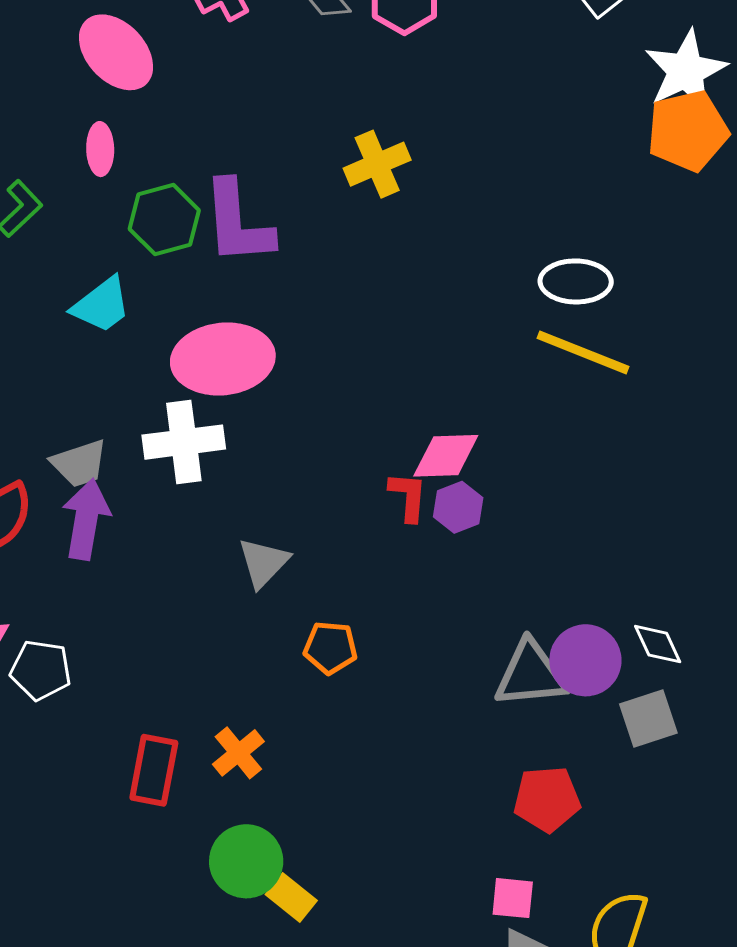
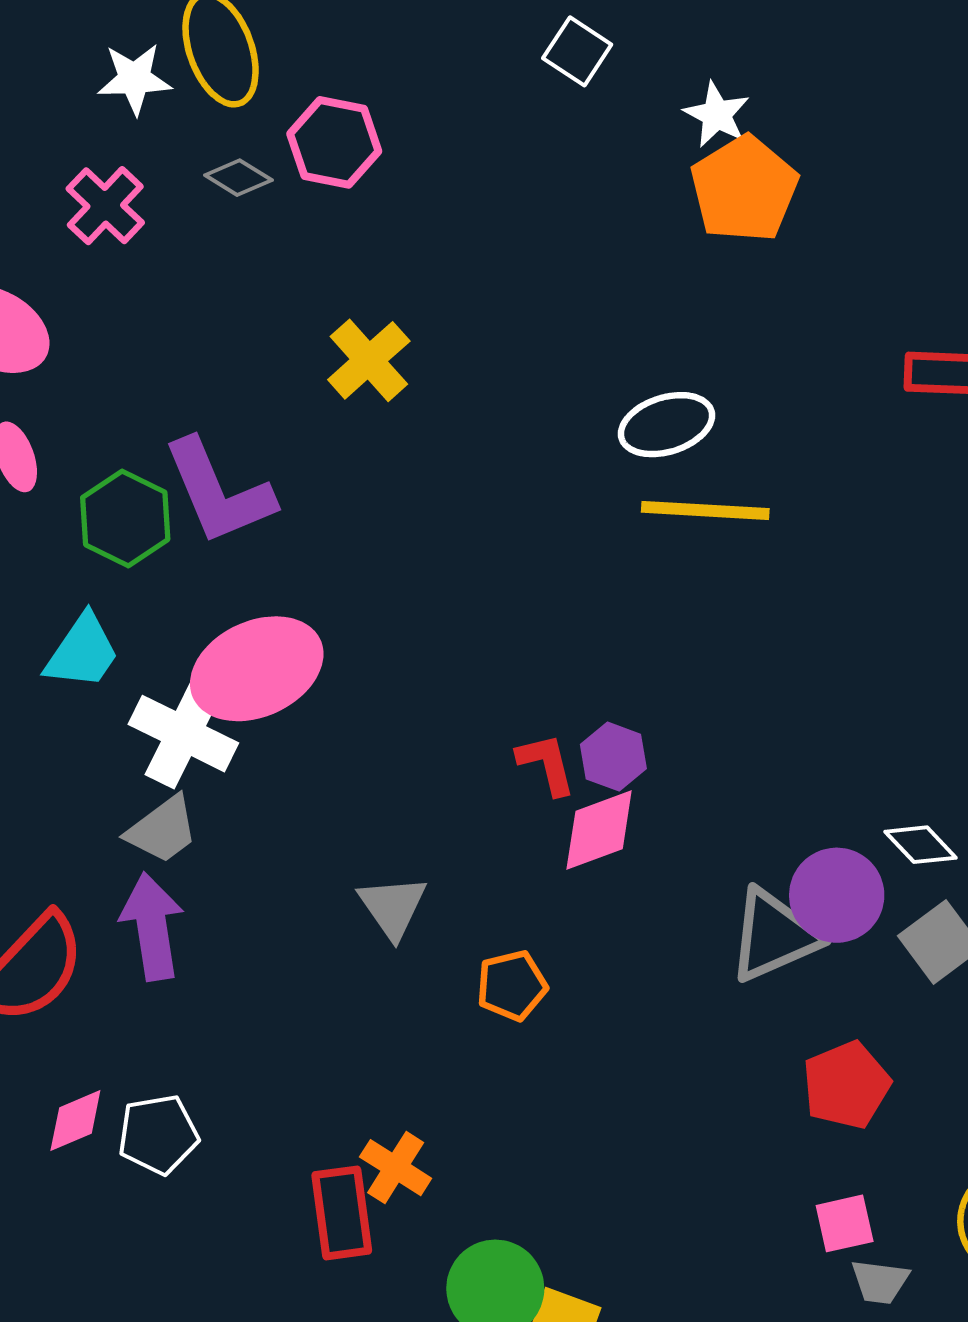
white star: (686, 71) -> (717, 115), size x0.6
white cross: (184, 442) -> (183, 734), moved, turned -38
pink diamond: (446, 456) -> (599, 830), moved
gray trapezoid: (79, 464) -> (162, 830), moved
orange cross: (238, 753) -> (396, 1168), moved

